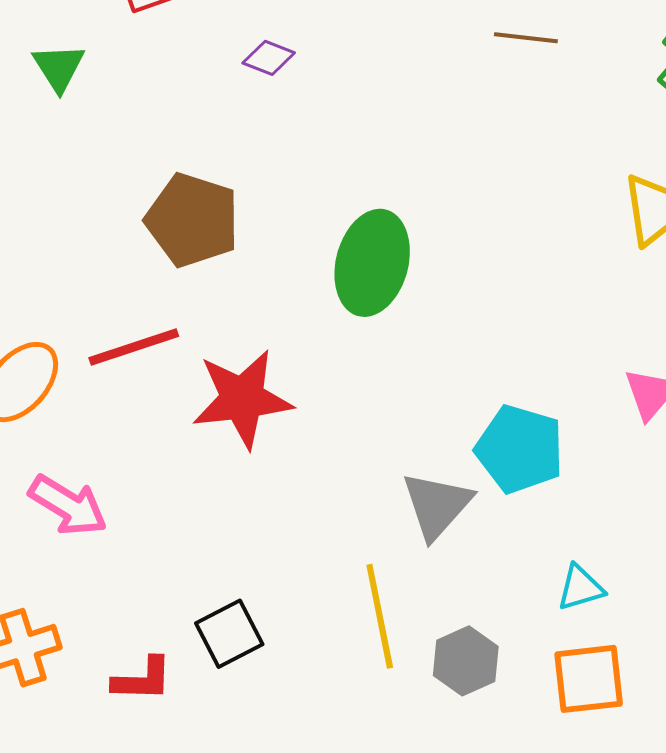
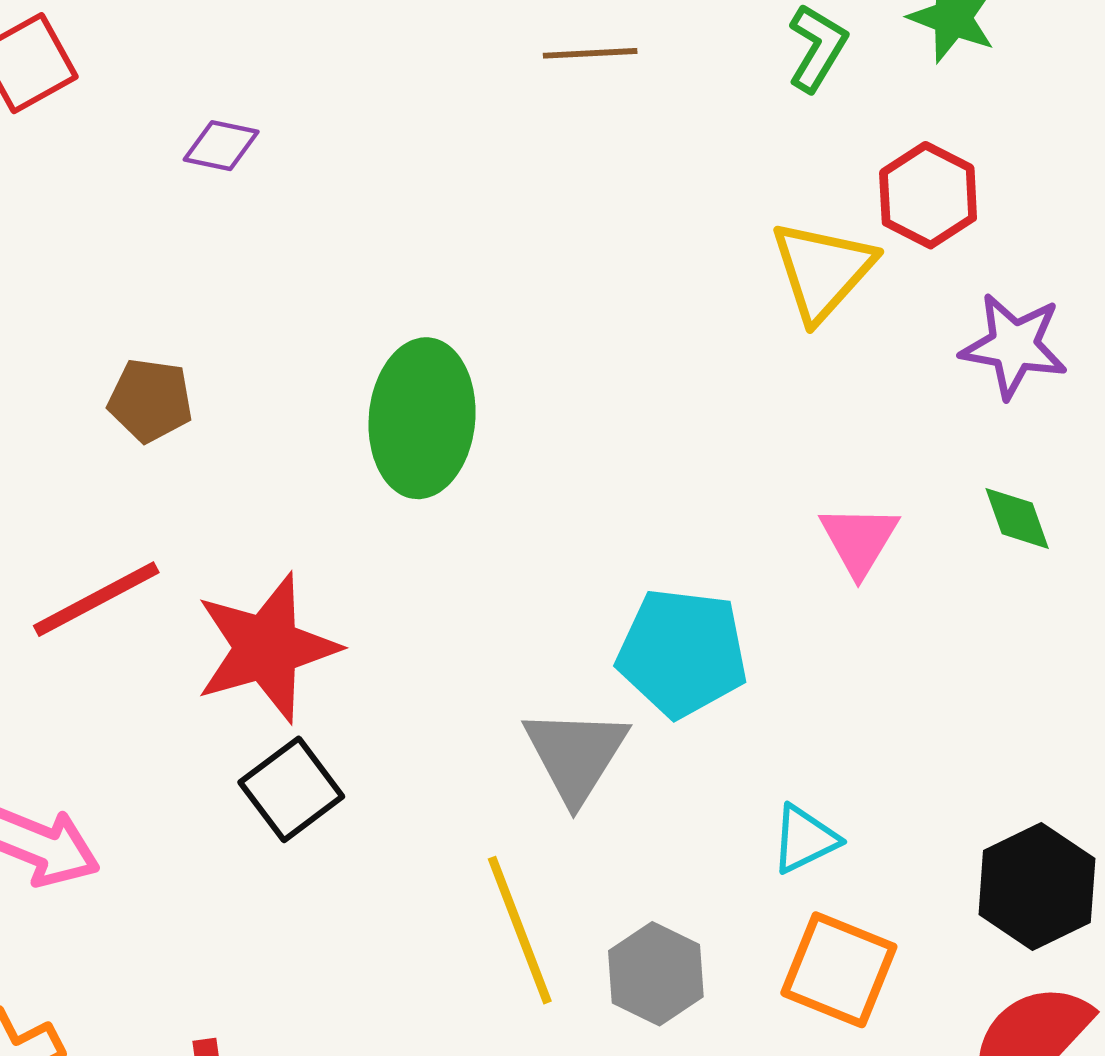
brown pentagon: (192, 220) -> (150, 400), size x0.6
black square: (229, 634) -> (291, 789), moved
orange square: (589, 679) -> (839, 970), turned 38

